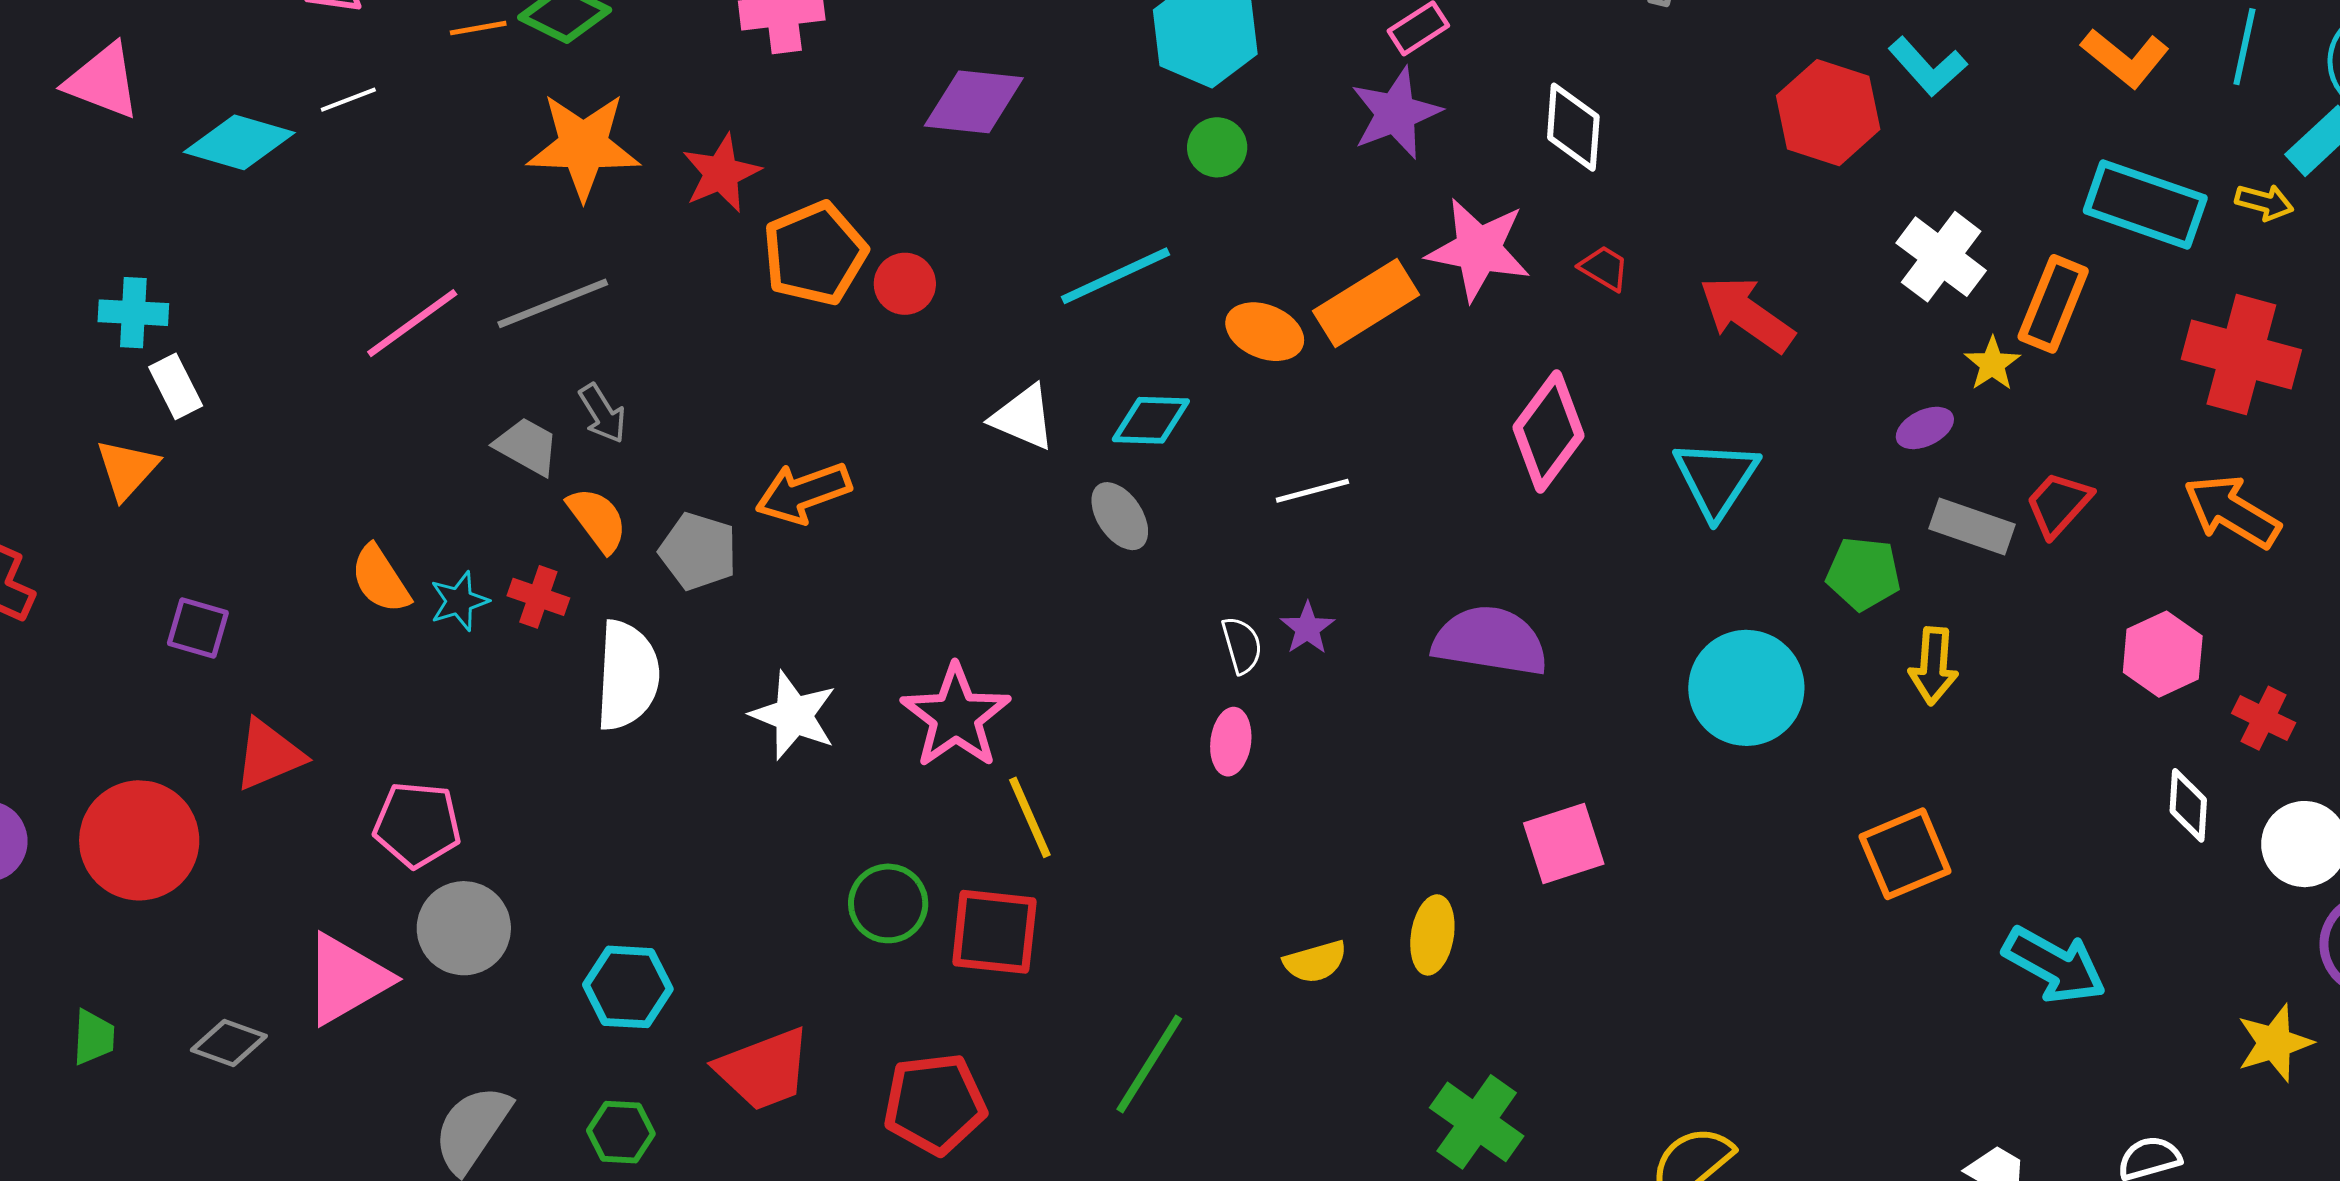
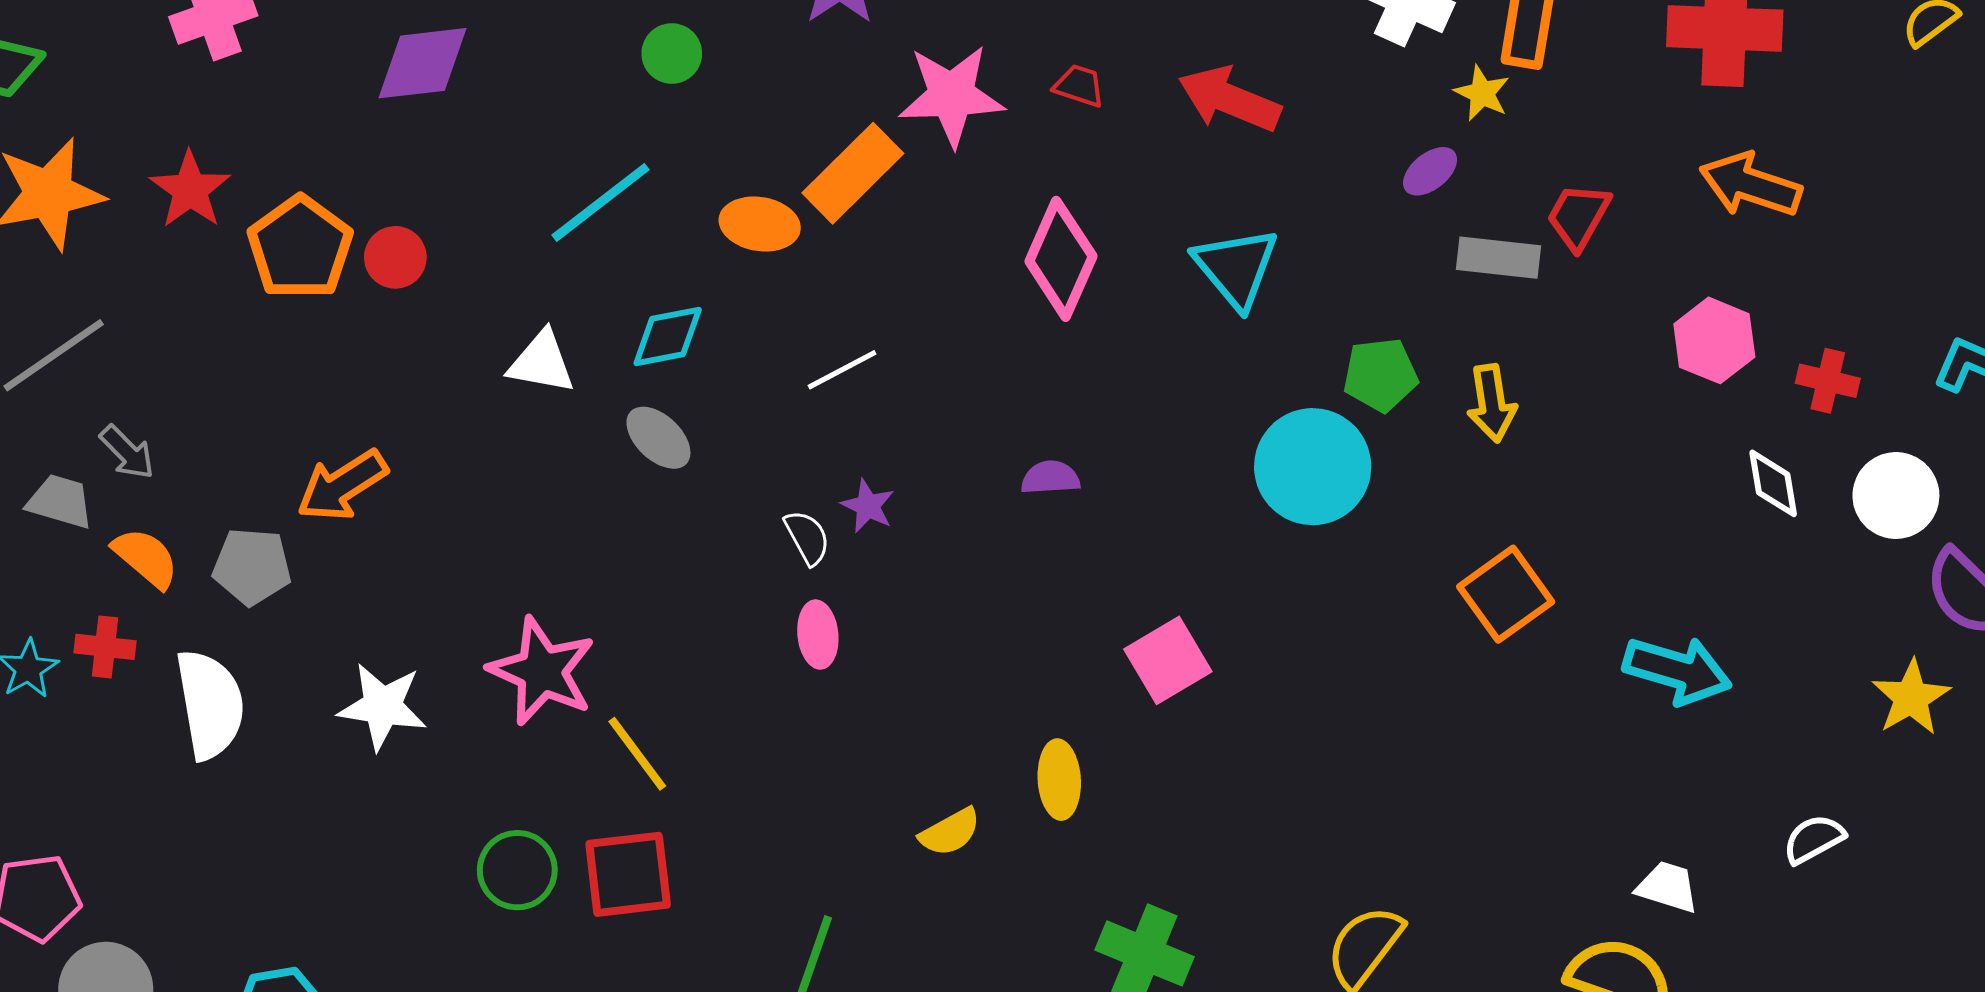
green pentagon: (1863, 573) -> (1380, 375), moved
purple semicircle: (1490, 641) -> (1050, 478), size x0.5

